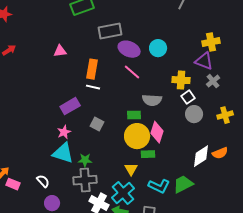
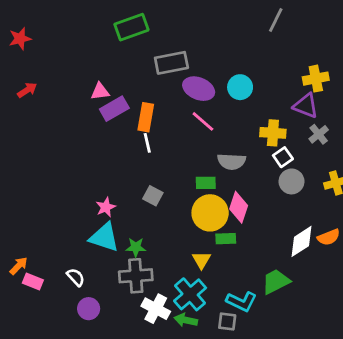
white line: (93, 87) -> (147, 143), turned 64
purple rectangle: (70, 106) -> (114, 109), moved
cyan L-shape: (159, 186) -> (241, 302), moved

